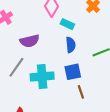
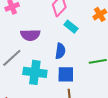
blue semicircle: (71, 45) -> (60, 51), moved

